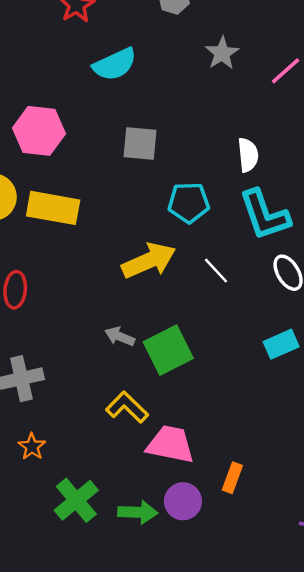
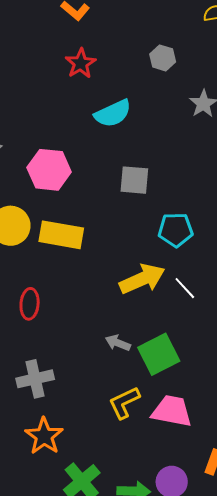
white line: (216, 271) -> (185, 288), moved
yellow L-shape: (127, 407) -> (124, 403), turned -69
pink trapezoid: (170, 444) -> (172, 411), moved
orange star: (32, 447) -> (44, 436), size x1.6

